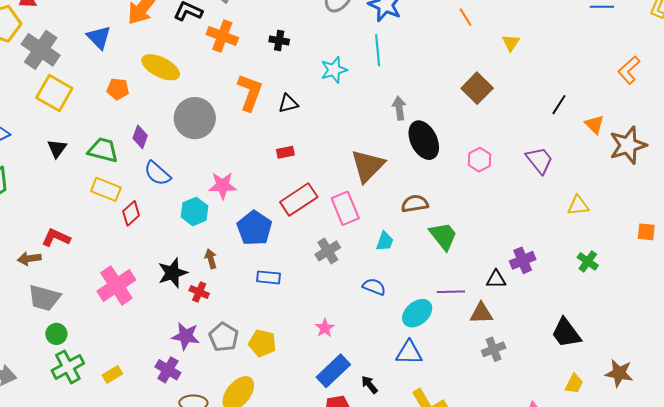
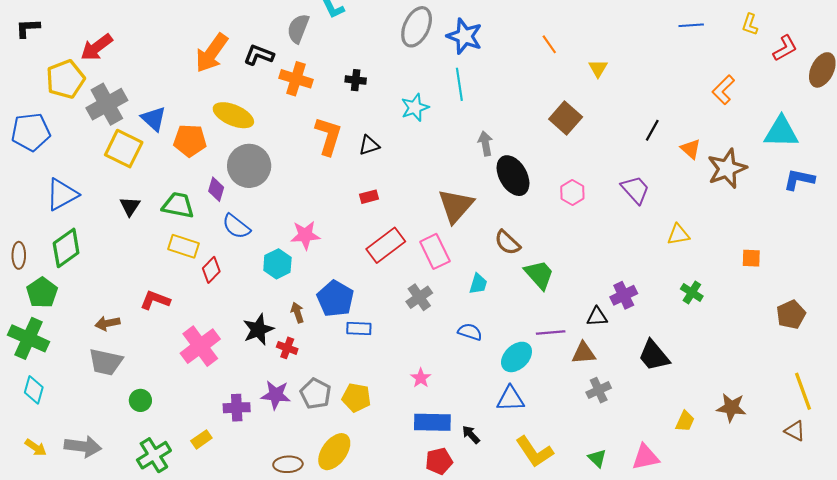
blue triangle: (99, 37) -> (154, 119), moved
gray cross: (41, 50) -> (107, 104), turned 30
orange pentagon: (118, 89) -> (190, 141), size x1.4
gray circle: (195, 118) -> (249, 166), moved
brown semicircle: (415, 204) -> (507, 243), turned -124
blue pentagon: (254, 228) -> (335, 299), moved
red L-shape: (56, 238) -> (155, 300), moved
gray trapezoid: (44, 298) -> (106, 362), moved
black trapezoid: (566, 333) -> (654, 356), moved
green cross: (68, 367) -> (154, 455), moved
purple cross: (168, 370) -> (237, 408), moved, turned -30
blue rectangle: (333, 371) -> (432, 422), turned 48

